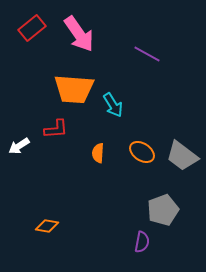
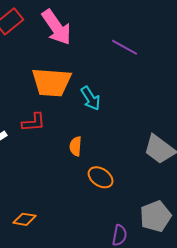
orange ellipse: (142, 152) -> (101, 177), moved
gray pentagon: (163, 210) -> (156, 216), moved

